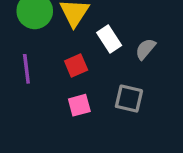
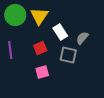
gray square: (129, 99) -> (68, 55), moved

